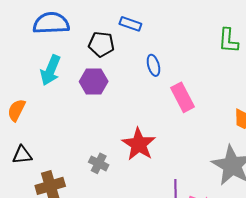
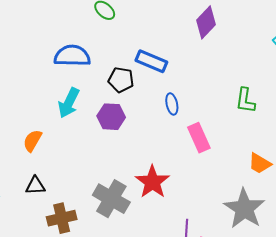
blue rectangle: (130, 24) -> (151, 61), size x1.4
green L-shape: (228, 41) -> (245, 100), moved
gray cross: (99, 163) -> (111, 199), size x1.8

